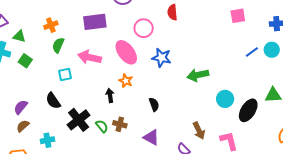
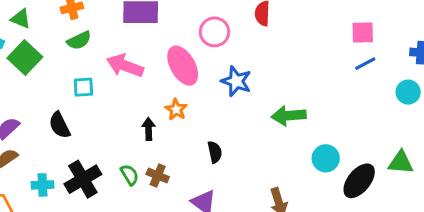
green semicircle: (58, 45) -> (79, 40), turned -147
blue line: (252, 52) -> (365, 64), moved
green square: (25, 61) -> (25, 58), size x1.5
black cross: (79, 120) -> (83, 179), moved

